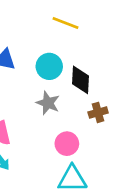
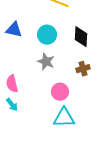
black diamond: (80, 80) -> (81, 37), moved

